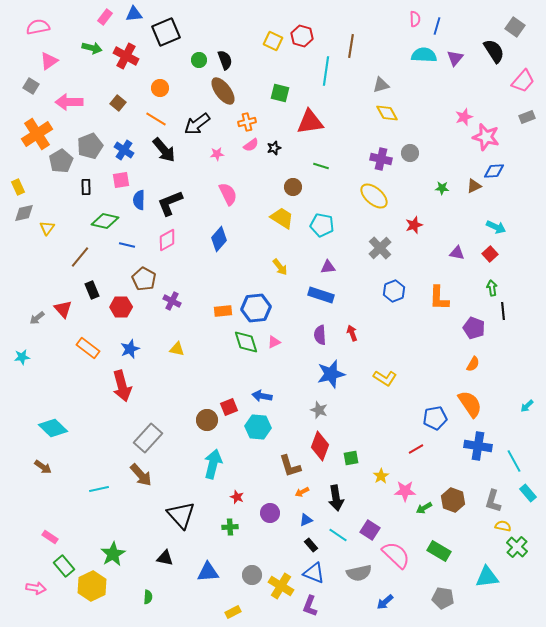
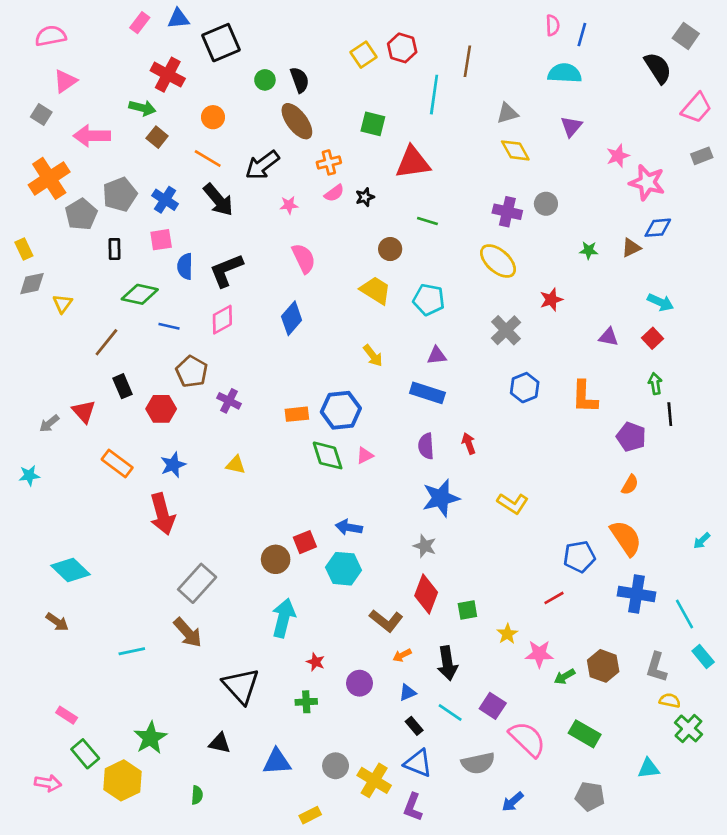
yellow square: (273, 41) -> (364, 55), turned 30
green arrow: (92, 48) -> (142, 108), moved
purple triangle: (455, 58) -> (571, 127), moved
brown L-shape: (290, 466) -> (386, 621), turned -35
cyan triangle: (487, 577) -> (649, 768), size x0.7

